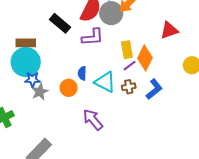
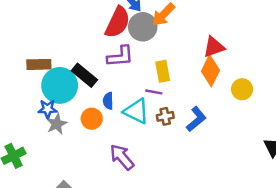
black rectangle: (60, 23) -> (84, 75), moved
orange diamond: (145, 58) -> (210, 71), moved
cyan circle: (26, 62) -> (60, 85), moved
purple line: (130, 66) -> (154, 92), moved, turned 48

